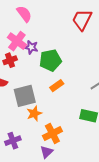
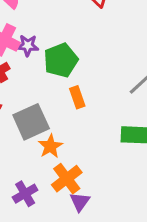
orange rectangle: (57, 86) -> (77, 97), turned -64
orange cross: (52, 133) -> (67, 179), moved

